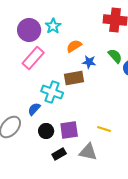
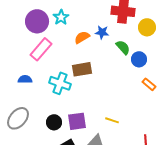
blue star: (89, 62) -> (102, 32), moved
blue semicircle: (34, 109) -> (25, 79), moved, turned 48

